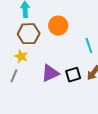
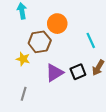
brown hexagon: (29, 34) -> (40, 42), moved
gray line: (14, 76) -> (24, 94), moved

